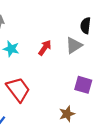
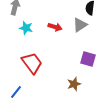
red arrow: (45, 48) -> (55, 27), turned 72

